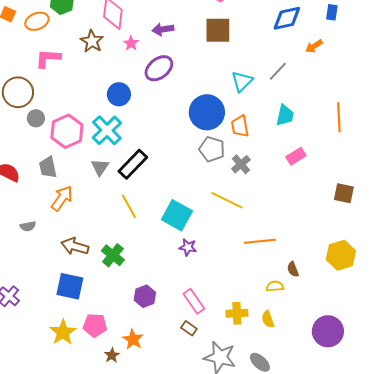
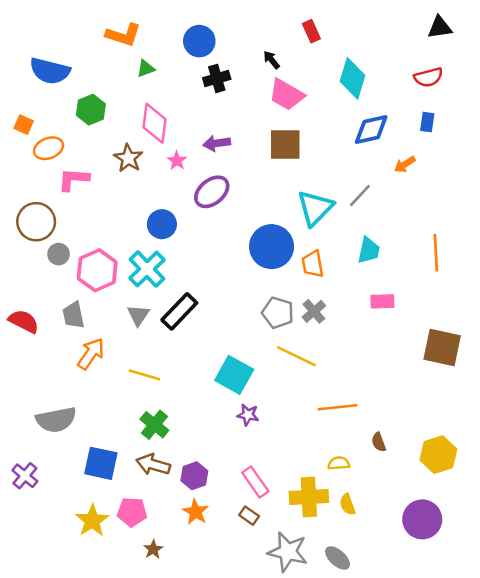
orange ellipse: (37, 21) -> (49, 148), moved
cyan triangle: (242, 81) -> (315, 208), size x1.4
gray pentagon: (212, 149) -> (278, 313), moved
pink rectangle: (296, 156) -> (382, 301), turned 30
brown square: (344, 193) -> (442, 347), size x1.5
yellow line: (129, 206) -> (144, 375), moved, turned -45
gray semicircle: (28, 226) -> (56, 420), moved, size x2.0
brown arrow: (75, 246) -> (153, 465), moved
yellow hexagon: (341, 255) -> (438, 455), moved
yellow semicircle: (275, 286) -> (339, 463), moved
yellow cross: (237, 313) -> (309, 497), size x1.4
orange star: (133, 339) -> (196, 512), moved

